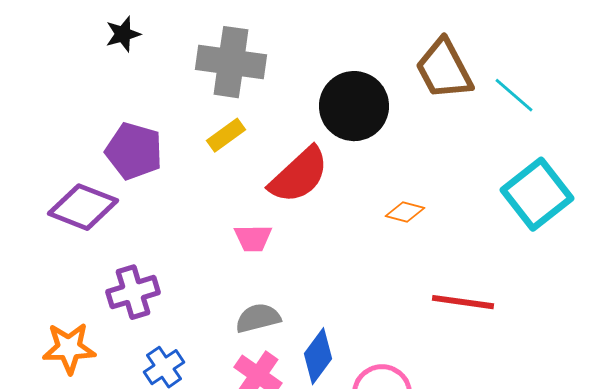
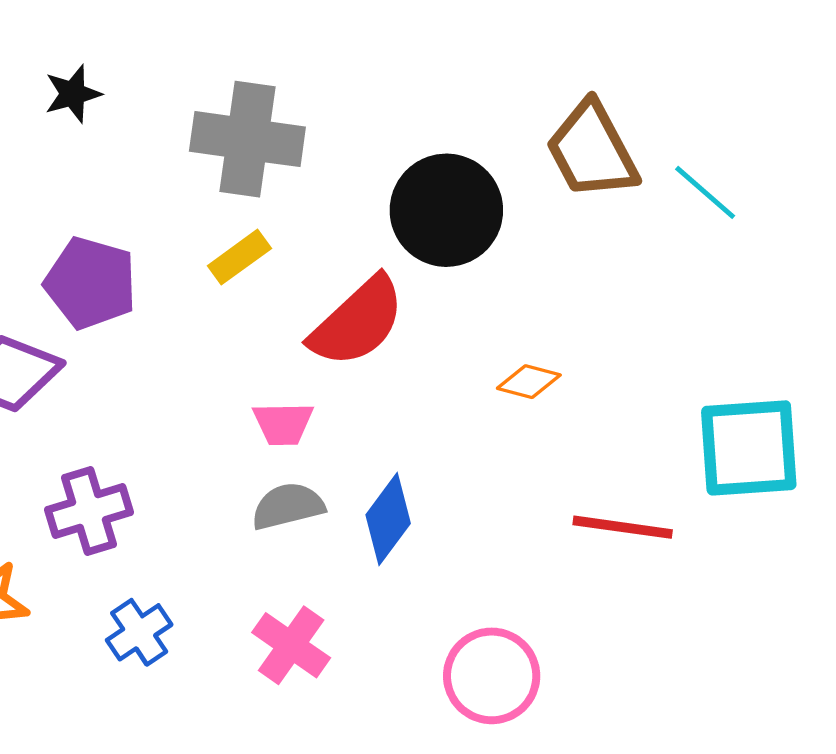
cyan square: (537, 194) -> (749, 448), moved, turned 34
gray semicircle: (258, 318) -> (288, 506), moved
blue diamond: (318, 356) -> (388, 519), moved

